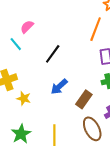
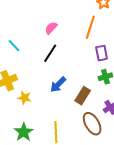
pink semicircle: (27, 27) -> (51, 28), moved

